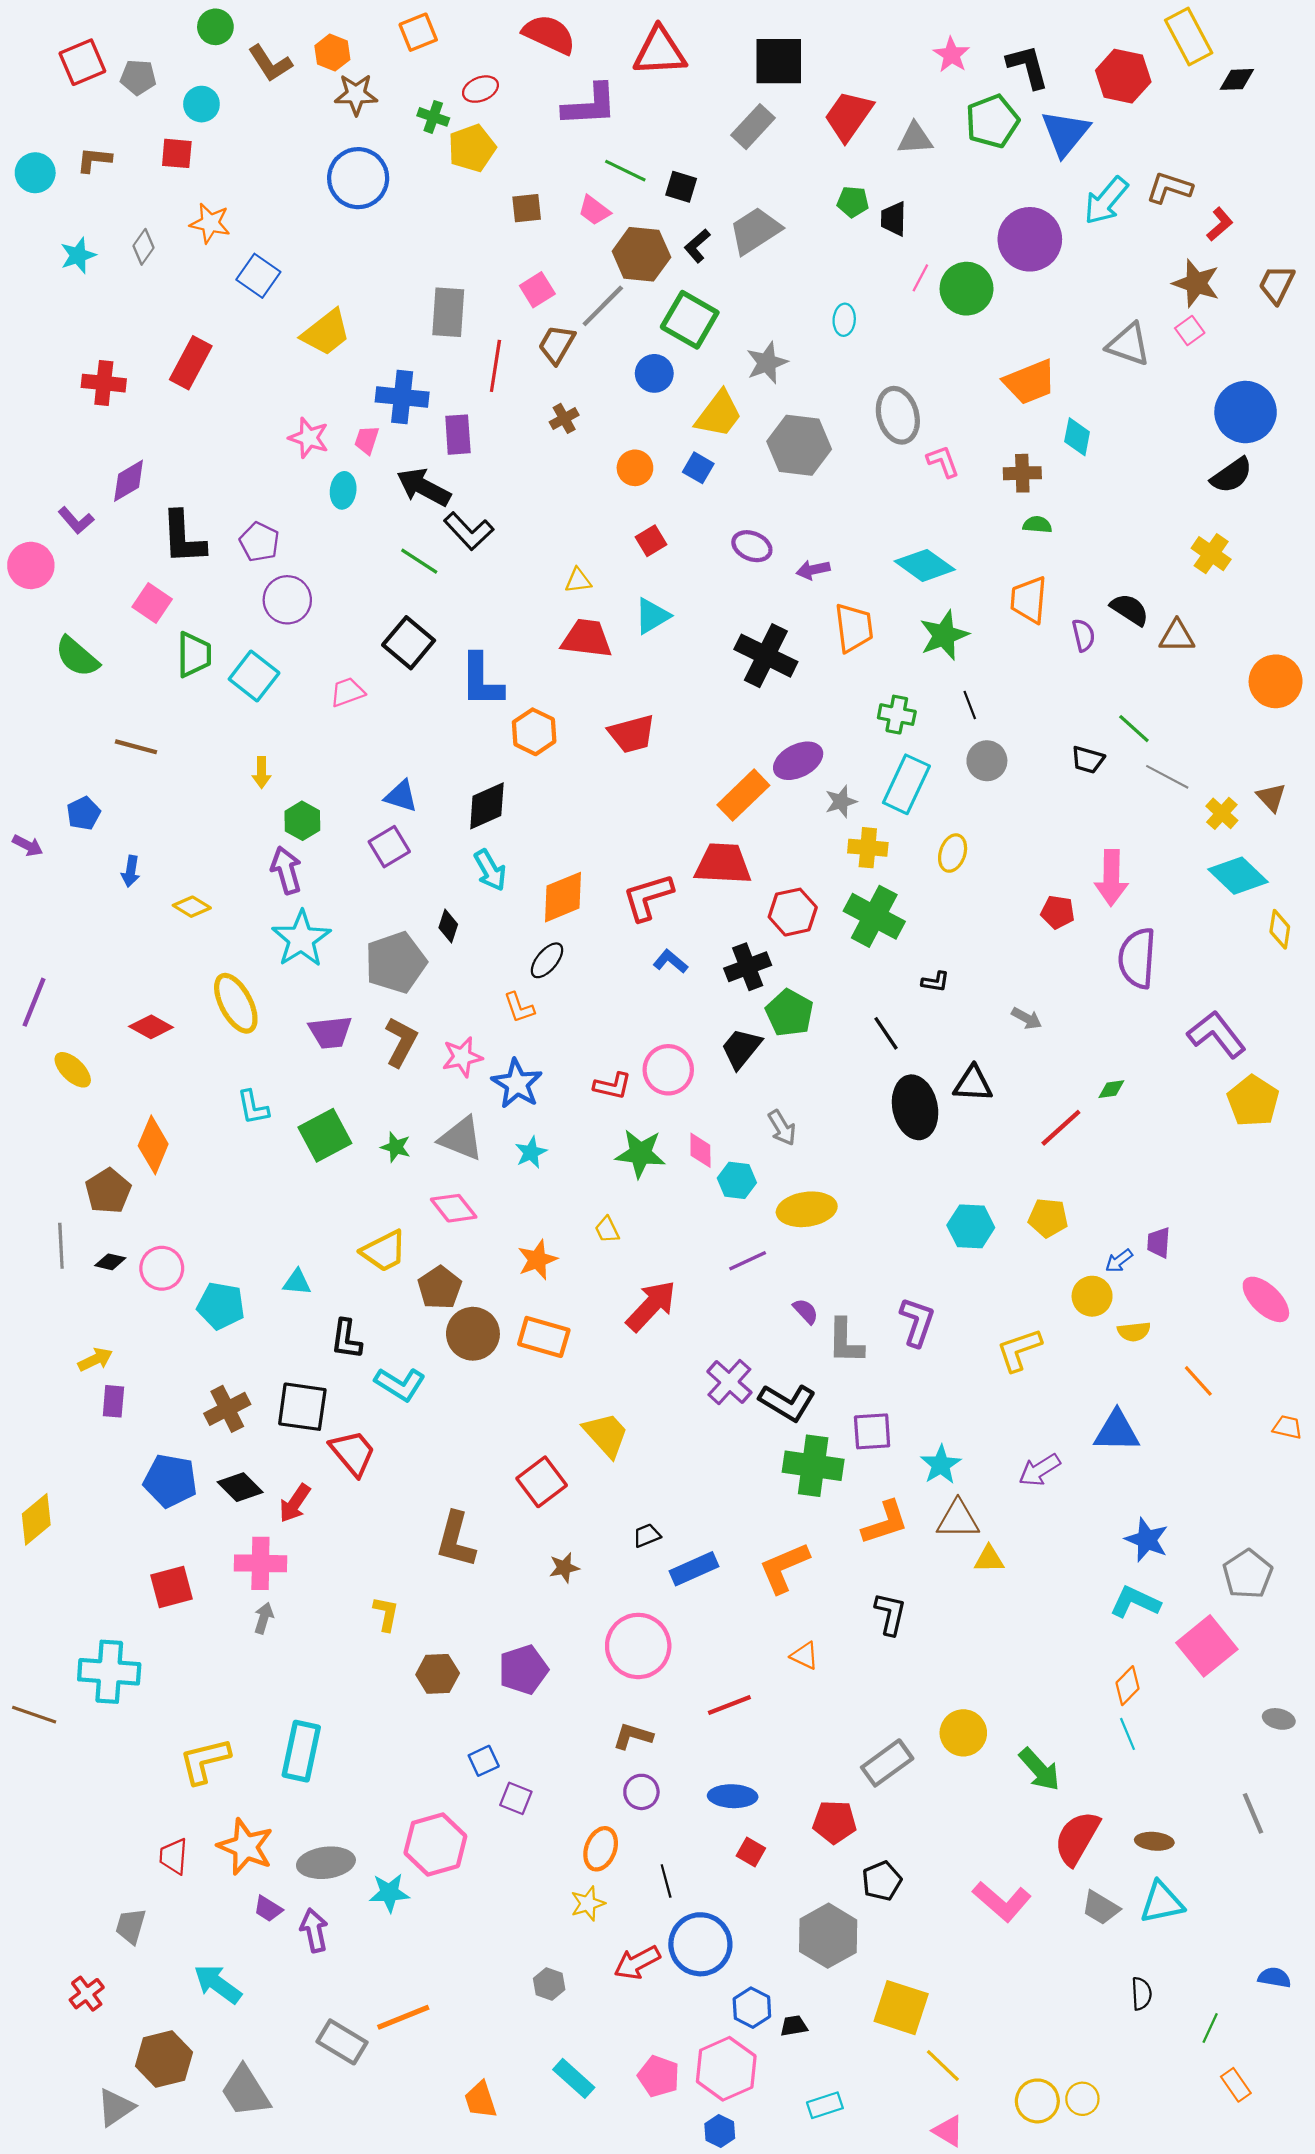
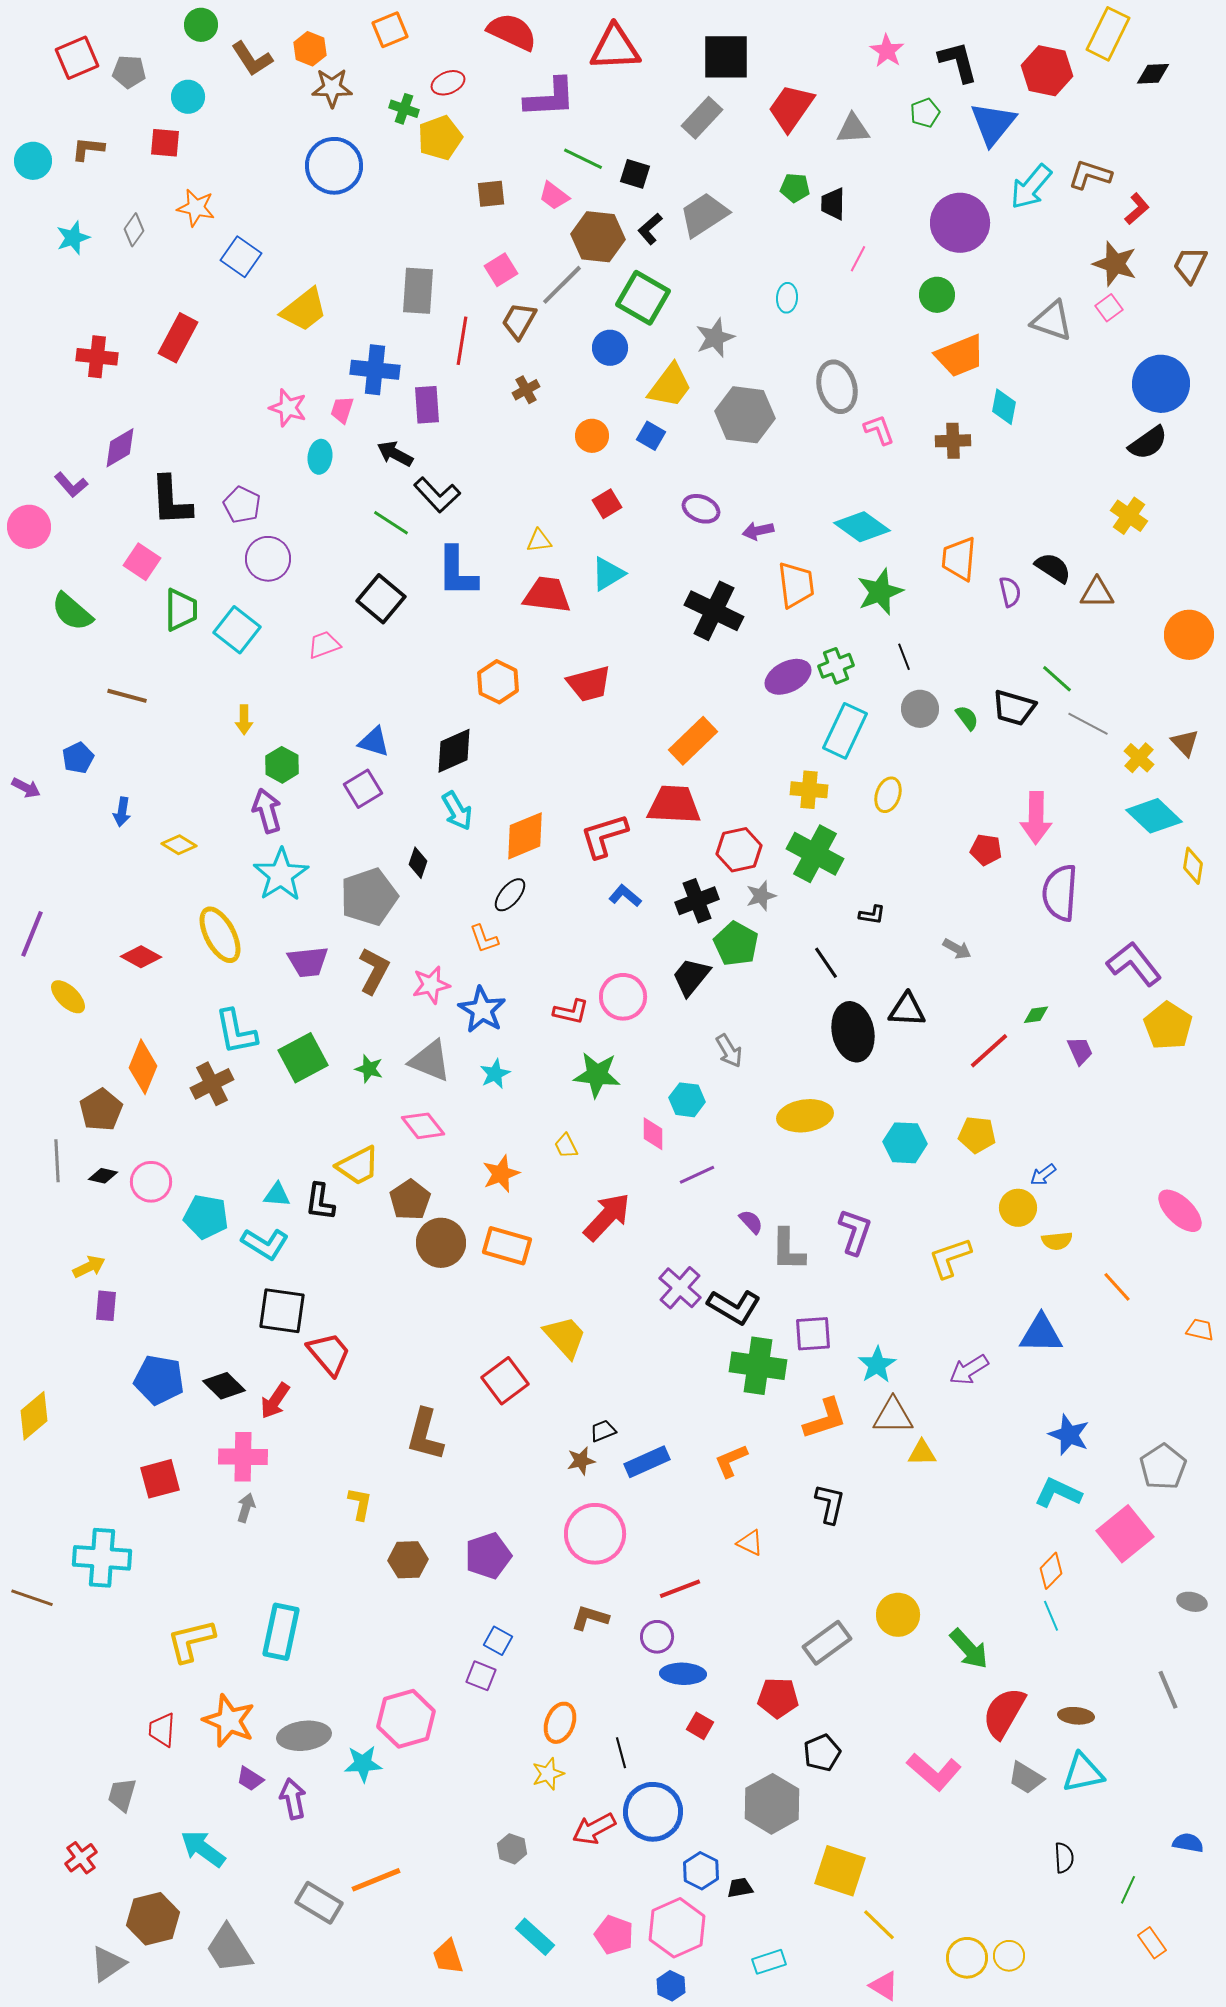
yellow rectangle: (1189, 36) -> (1108, 34), turned 54
green pentagon: (992, 121) -> (925, 113), size x0.6
green circle: (967, 289) -> (937, 295), moved, size x0.7
black arrow: (424, 487) -> (395, 454), size x0.7
green semicircle: (1037, 525) -> (967, 718), moved, turned 48
blue L-shape: (482, 680) -> (457, 572), moved
green cross: (897, 715) -> (836, 666), turned -32
black trapezoid: (1088, 760) -> (1014, 708), size x1.4
purple ellipse: (798, 761) -> (788, 677), moved
gray star: (841, 802) -> (761, 896), moved
cyan L-shape: (253, 1107) -> (236, 1032), size x1.4
pink diamond: (700, 1150) -> (653, 1134), moved
yellow ellipse: (807, 1209) -> (805, 1116), moved
purple trapezoid: (1159, 1243) -> (1080, 1051), moved, turned 152
black L-shape: (346, 1339) -> (320, 1202), moved
cyan L-shape: (400, 1384) -> (265, 1244), moved
brown cross: (227, 1409) -> (212, 1084), moved
brown star: (564, 1568) -> (581, 1461), moved
orange L-shape: (784, 1568) -> (731, 1461), size x0.7
blue square: (484, 1761) -> (498, 1641), moved, turned -36
purple circle: (641, 1792) -> (657, 1637), moved

